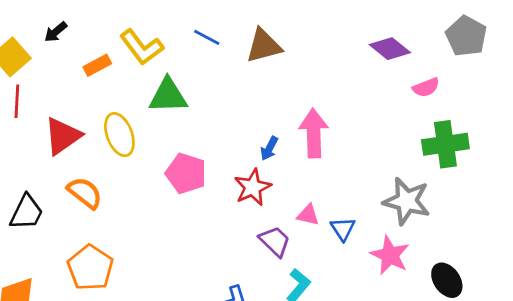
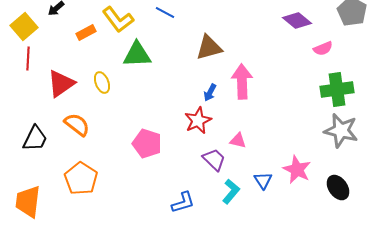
brown triangle: (264, 46) -> (209, 48), moved
yellow ellipse: (119, 135) -> (102, 83), size x0.7
pink pentagon: (186, 173) -> (147, 144), moved
gray star: (407, 201) -> (341, 131), moved
blue triangle: (343, 229) -> (263, 181), moved

